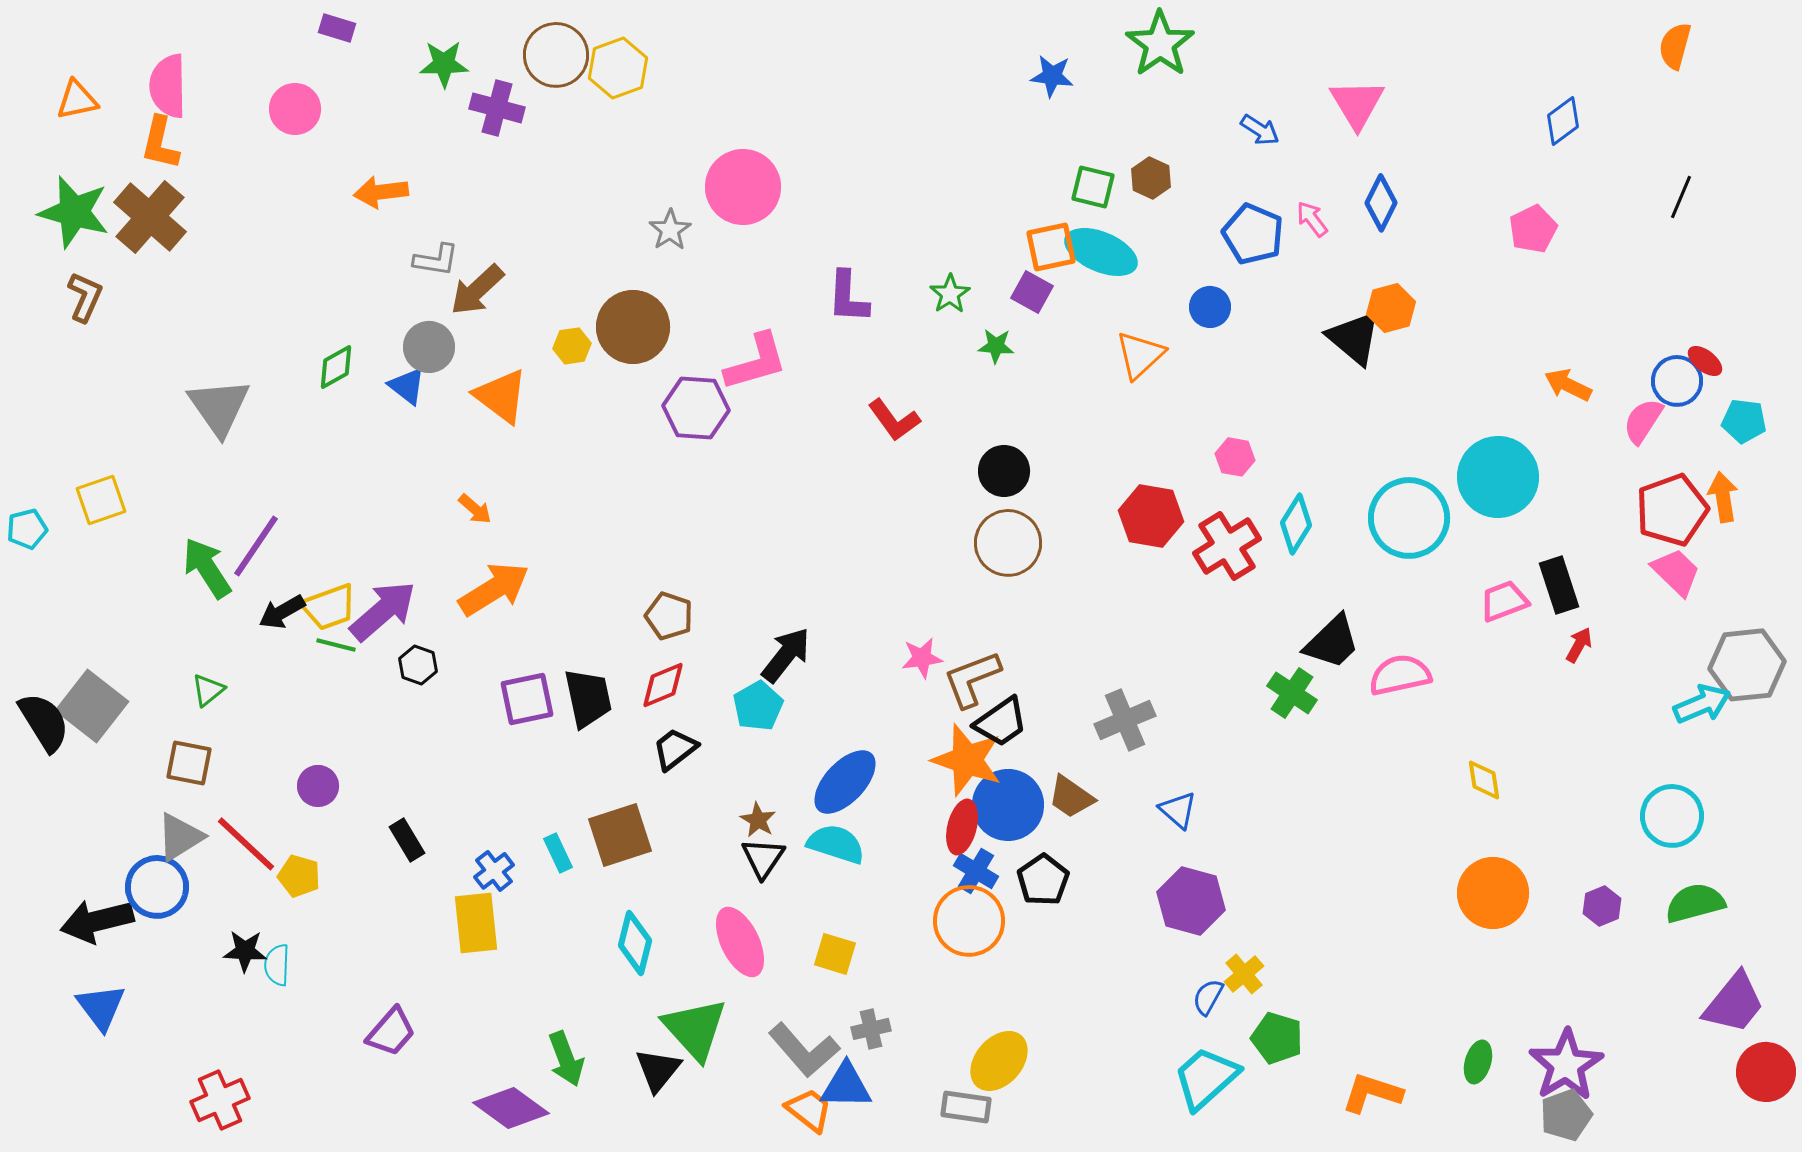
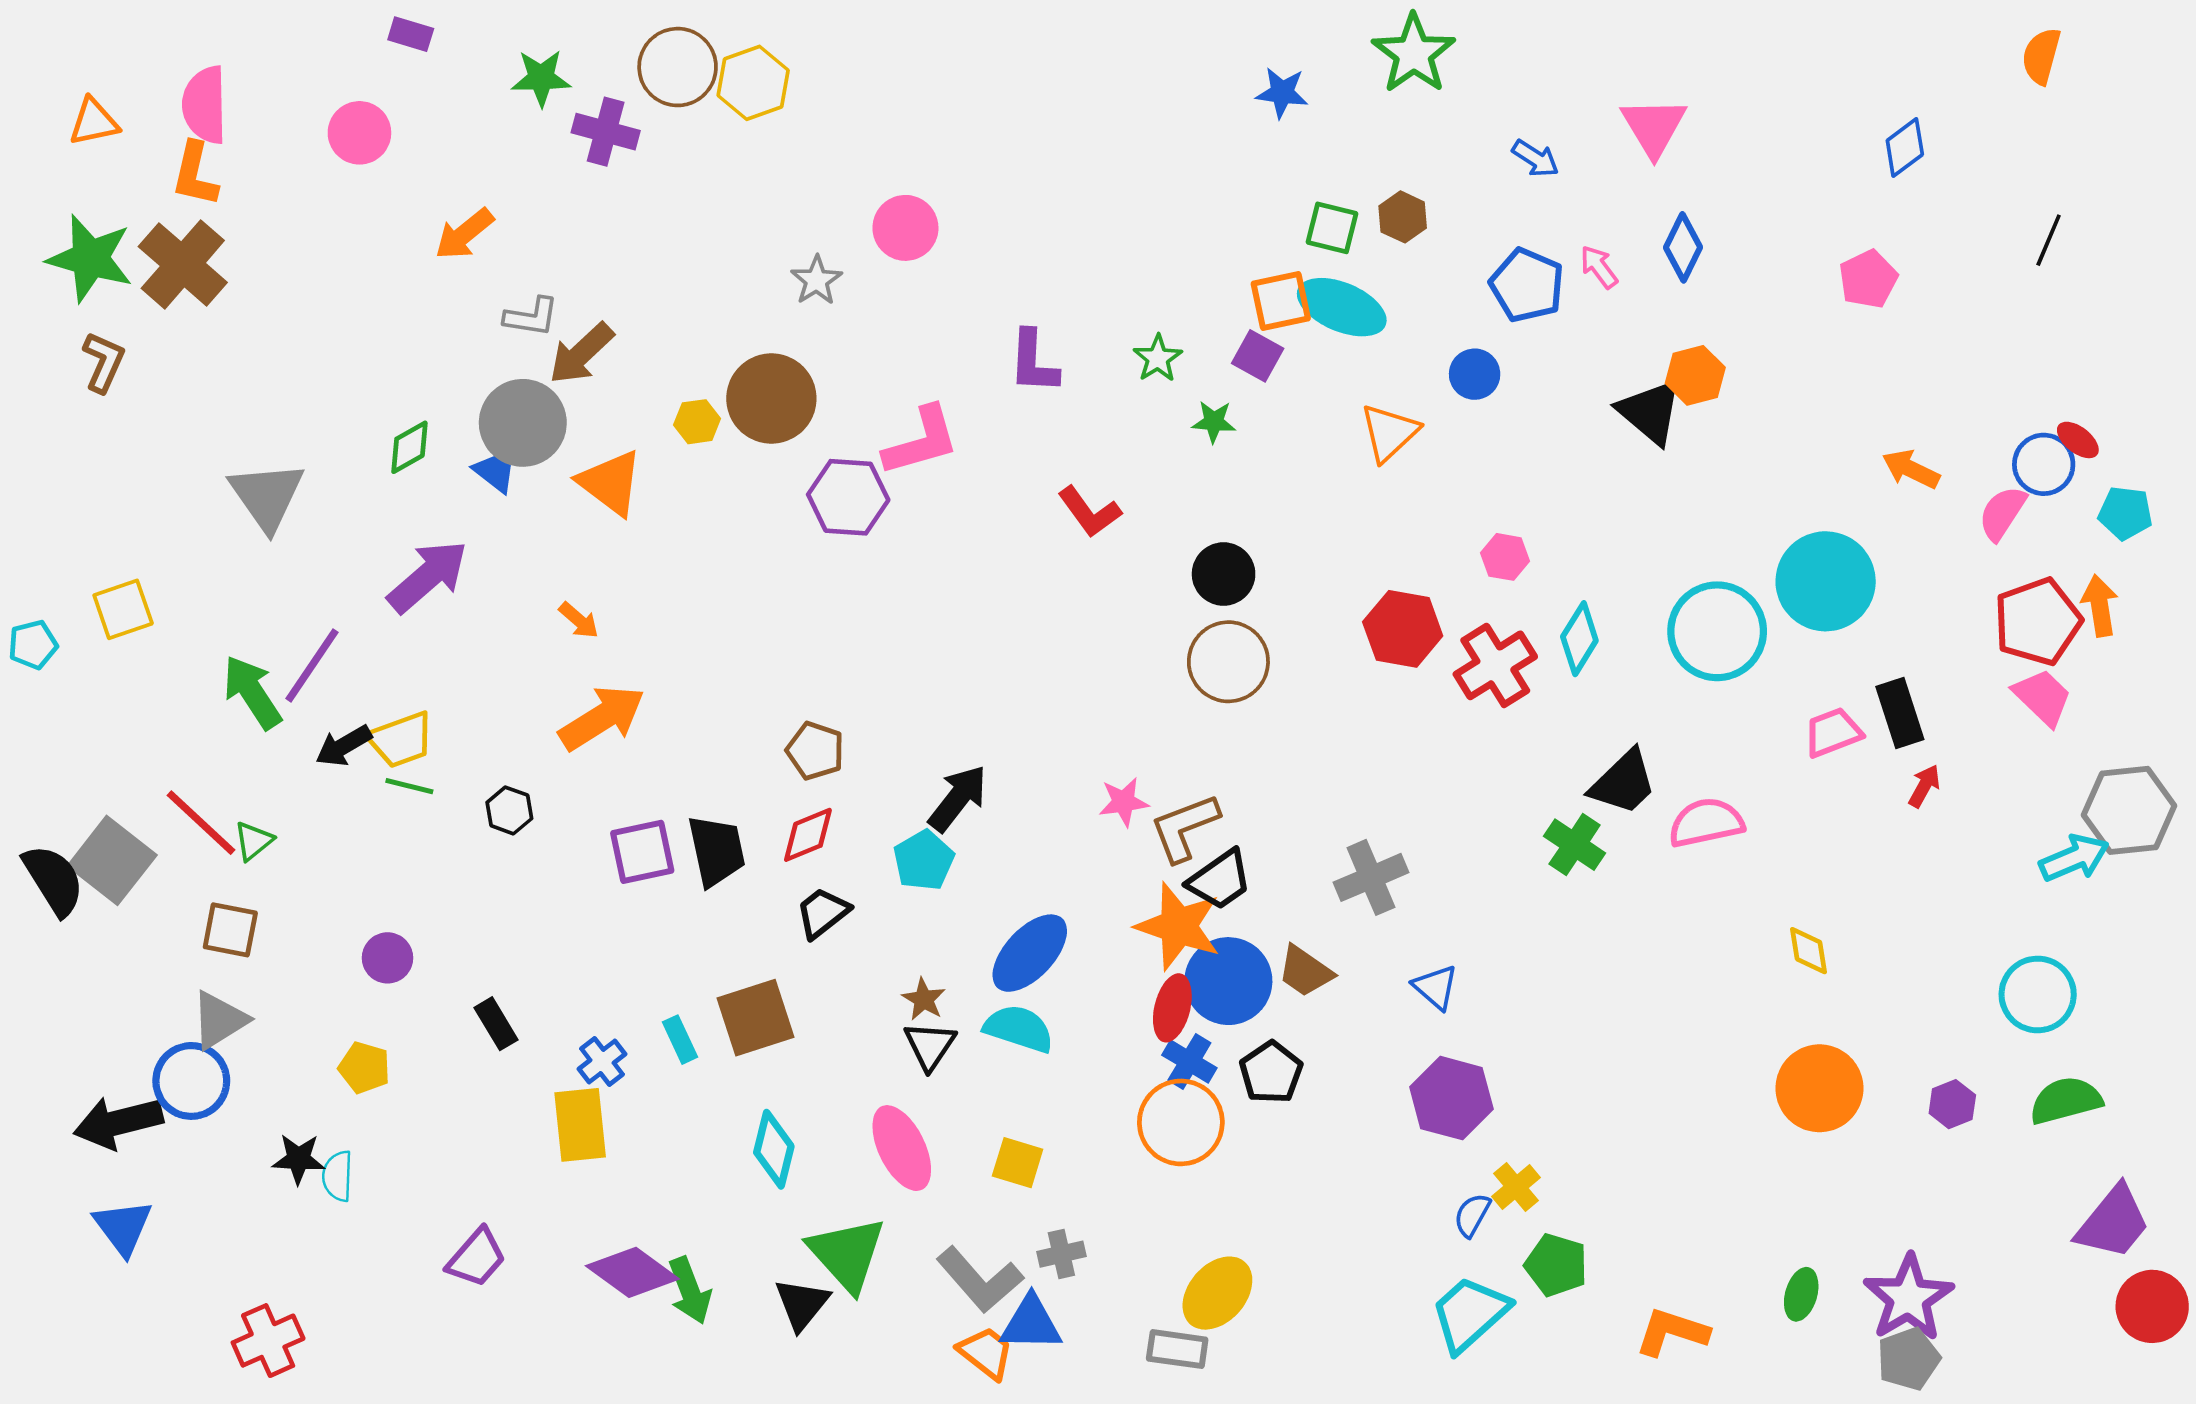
pink circle: (743, 187) -> (905, 228), size x0.7
orange arrow: (381, 192) -> (464, 234), turned -32
gray circle: (429, 347) -> (523, 423), size x1.4
purple arrow: (383, 611) -> (428, 576), moved
red line: (246, 844) -> (201, 823), moved
purple diamond: (511, 1108) -> (632, 1272), moved

